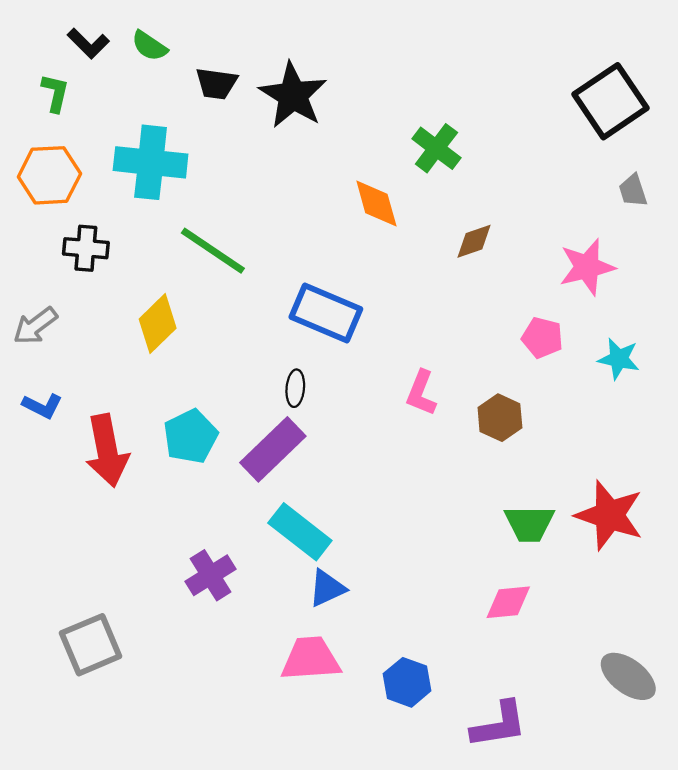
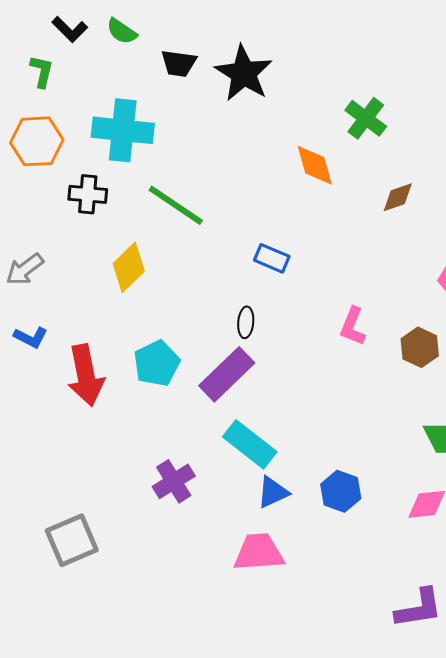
black cross: (86, 248) -> (88, 194), moved
blue rectangle: (326, 313) -> (272, 258), size x0.6
blue hexagon: (407, 682) -> (341, 491), moved

